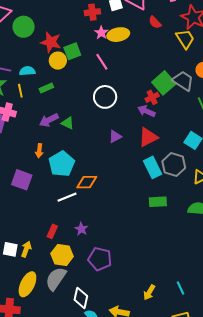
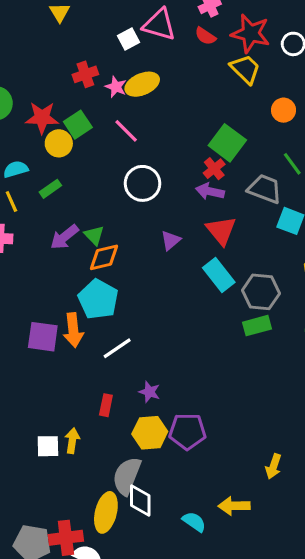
red cross: (92, 12) -> (85, 74), moved
red semicircle: (155, 22) -> (205, 36), moved
gray trapezoid: (183, 81) -> (265, 189), moved
green triangle: (68, 123) -> (94, 235), turned 32
red triangle: (148, 137) -> (221, 231), turned -30
orange arrow: (39, 151) -> (73, 330), moved, size x1.5
gray hexagon: (174, 165) -> (261, 292), moved
cyan rectangle: (153, 167) -> (219, 275), moved
orange diamond: (87, 182) -> (104, 257), moved
yellow hexagon: (62, 255) -> (150, 433), moved
yellow ellipse: (27, 284) -> (106, 512), moved
white diamond: (81, 298) -> (140, 501), moved

